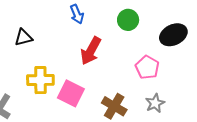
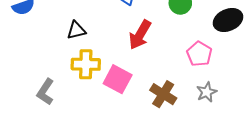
black triangle: (23, 37) -> (76, 30), moved

